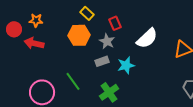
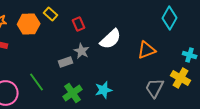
orange hexagon: (79, 35) -> (29, 24), moved
gray star: (107, 41) -> (82, 51), moved
cyan star: (126, 65) -> (104, 90), moved

